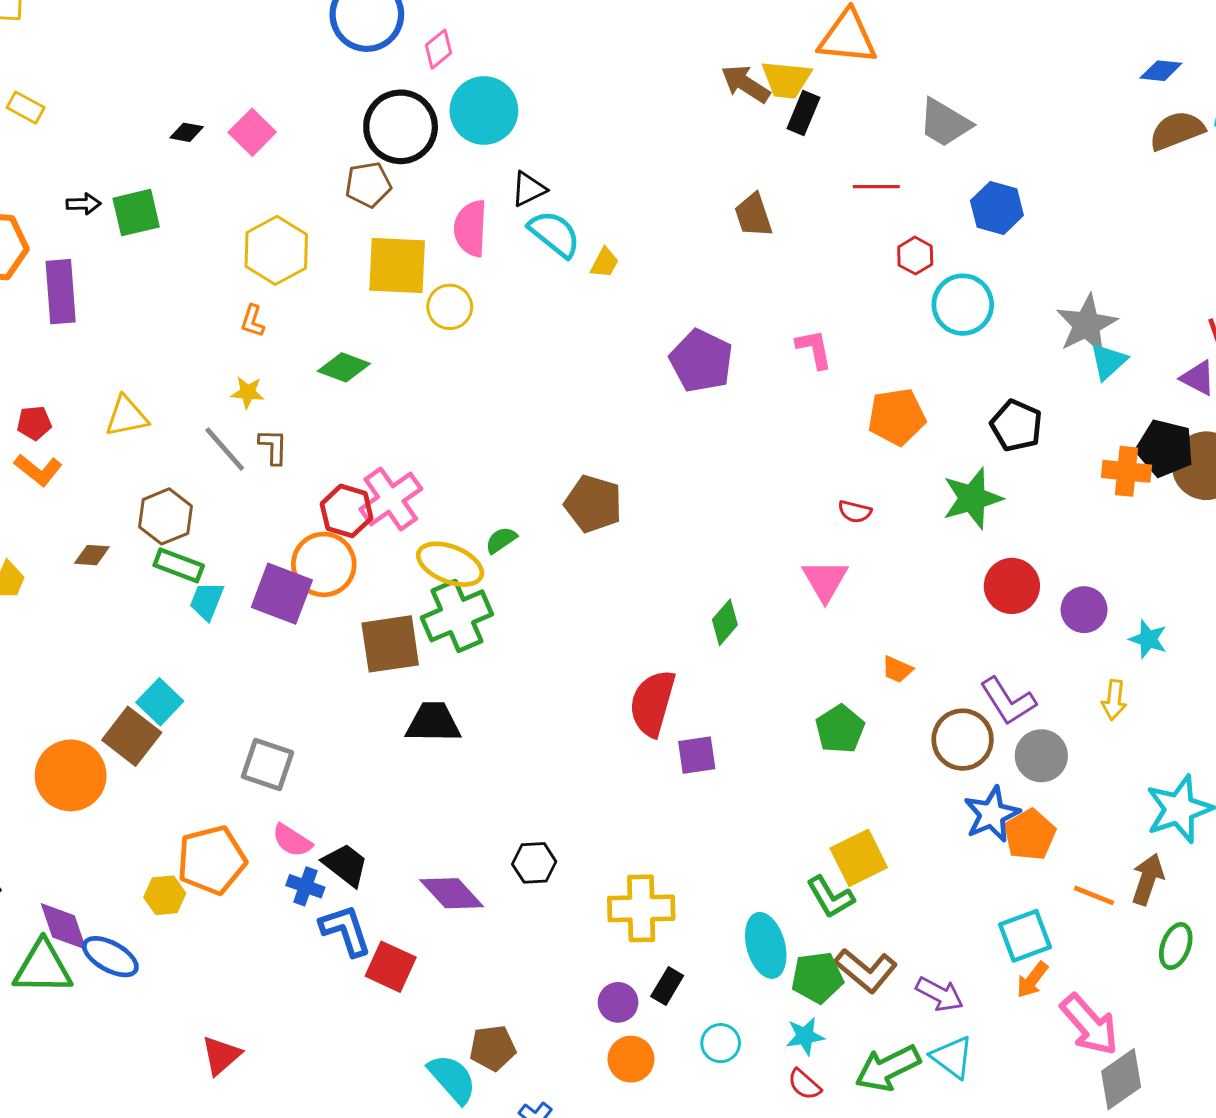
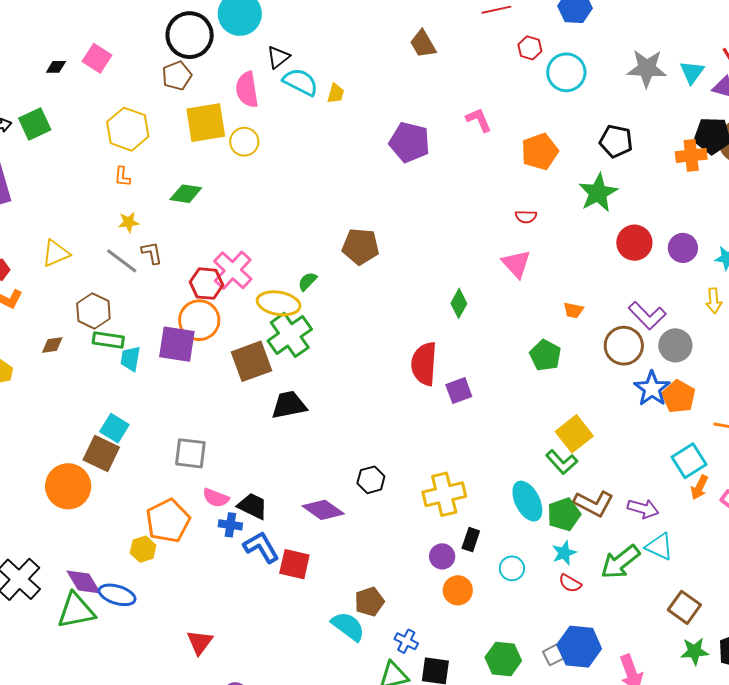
gray star: (1087, 324) -> (647, 68), turned -30
cyan triangle: (1108, 361) -> (692, 72), moved

